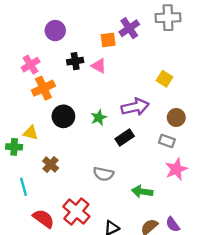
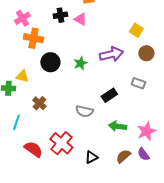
orange cross: (43, 88) -> (33, 38), turned 36
brown circle: (176, 118) -> (146, 53), moved
black rectangle: (125, 137) -> (109, 95), moved
pink star: (176, 169) -> (146, 131), moved
cyan line: (23, 187) -> (16, 122), turned 35

